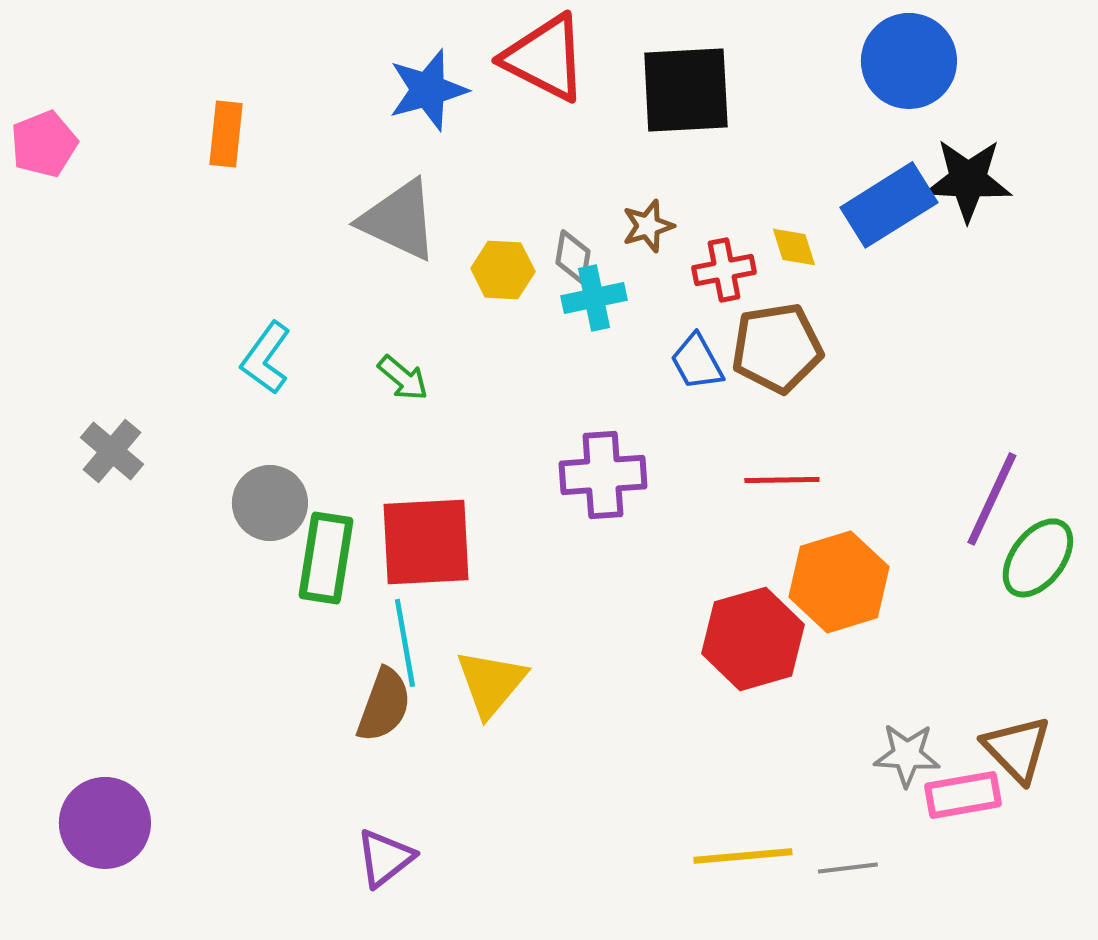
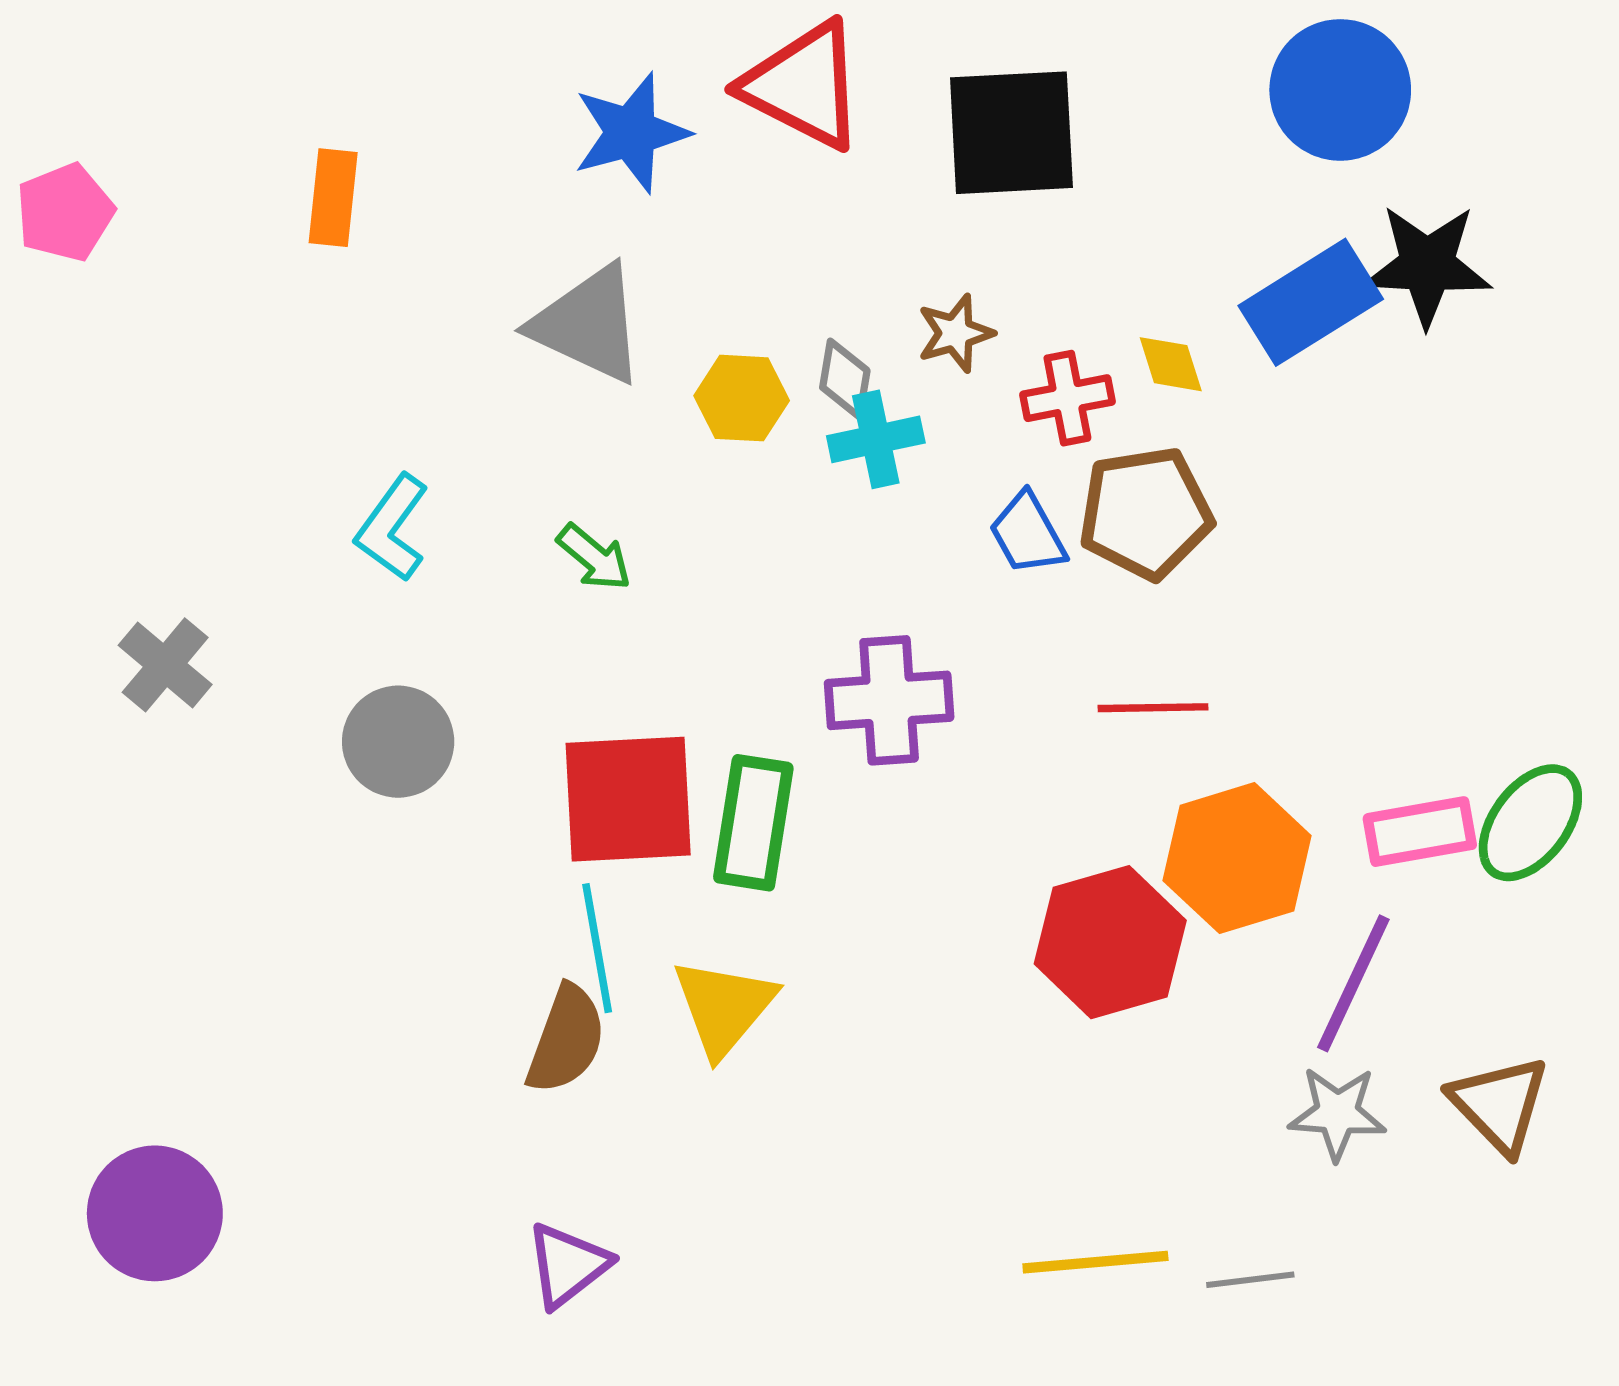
purple line: (992, 499) -> (1353, 983), moved
green rectangle: (326, 558) -> (753, 823), moved
pink rectangle: (963, 795) -> (1420, 832), moved

